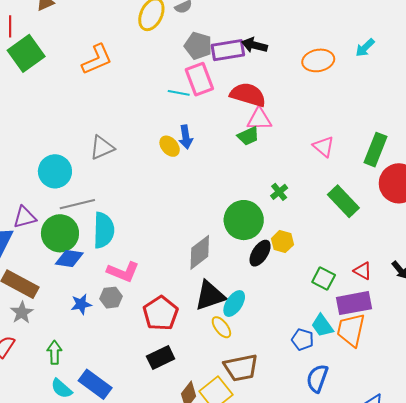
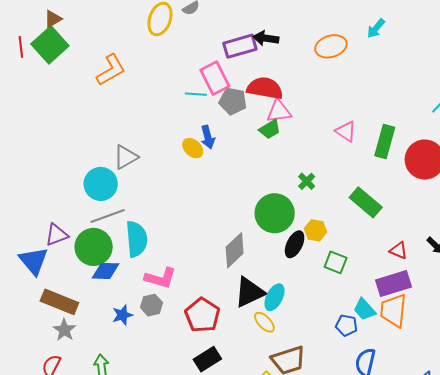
gray pentagon: (198, 46) -> (233, 101), moved
green square: (26, 53) -> (50, 45), moved
green rectangle: (376, 150) -> (385, 141), moved
cyan circle: (55, 171) -> (101, 184), moved
green rectangle: (343, 201) -> (366, 202), moved
green square: (324, 278) -> (336, 262), moved

